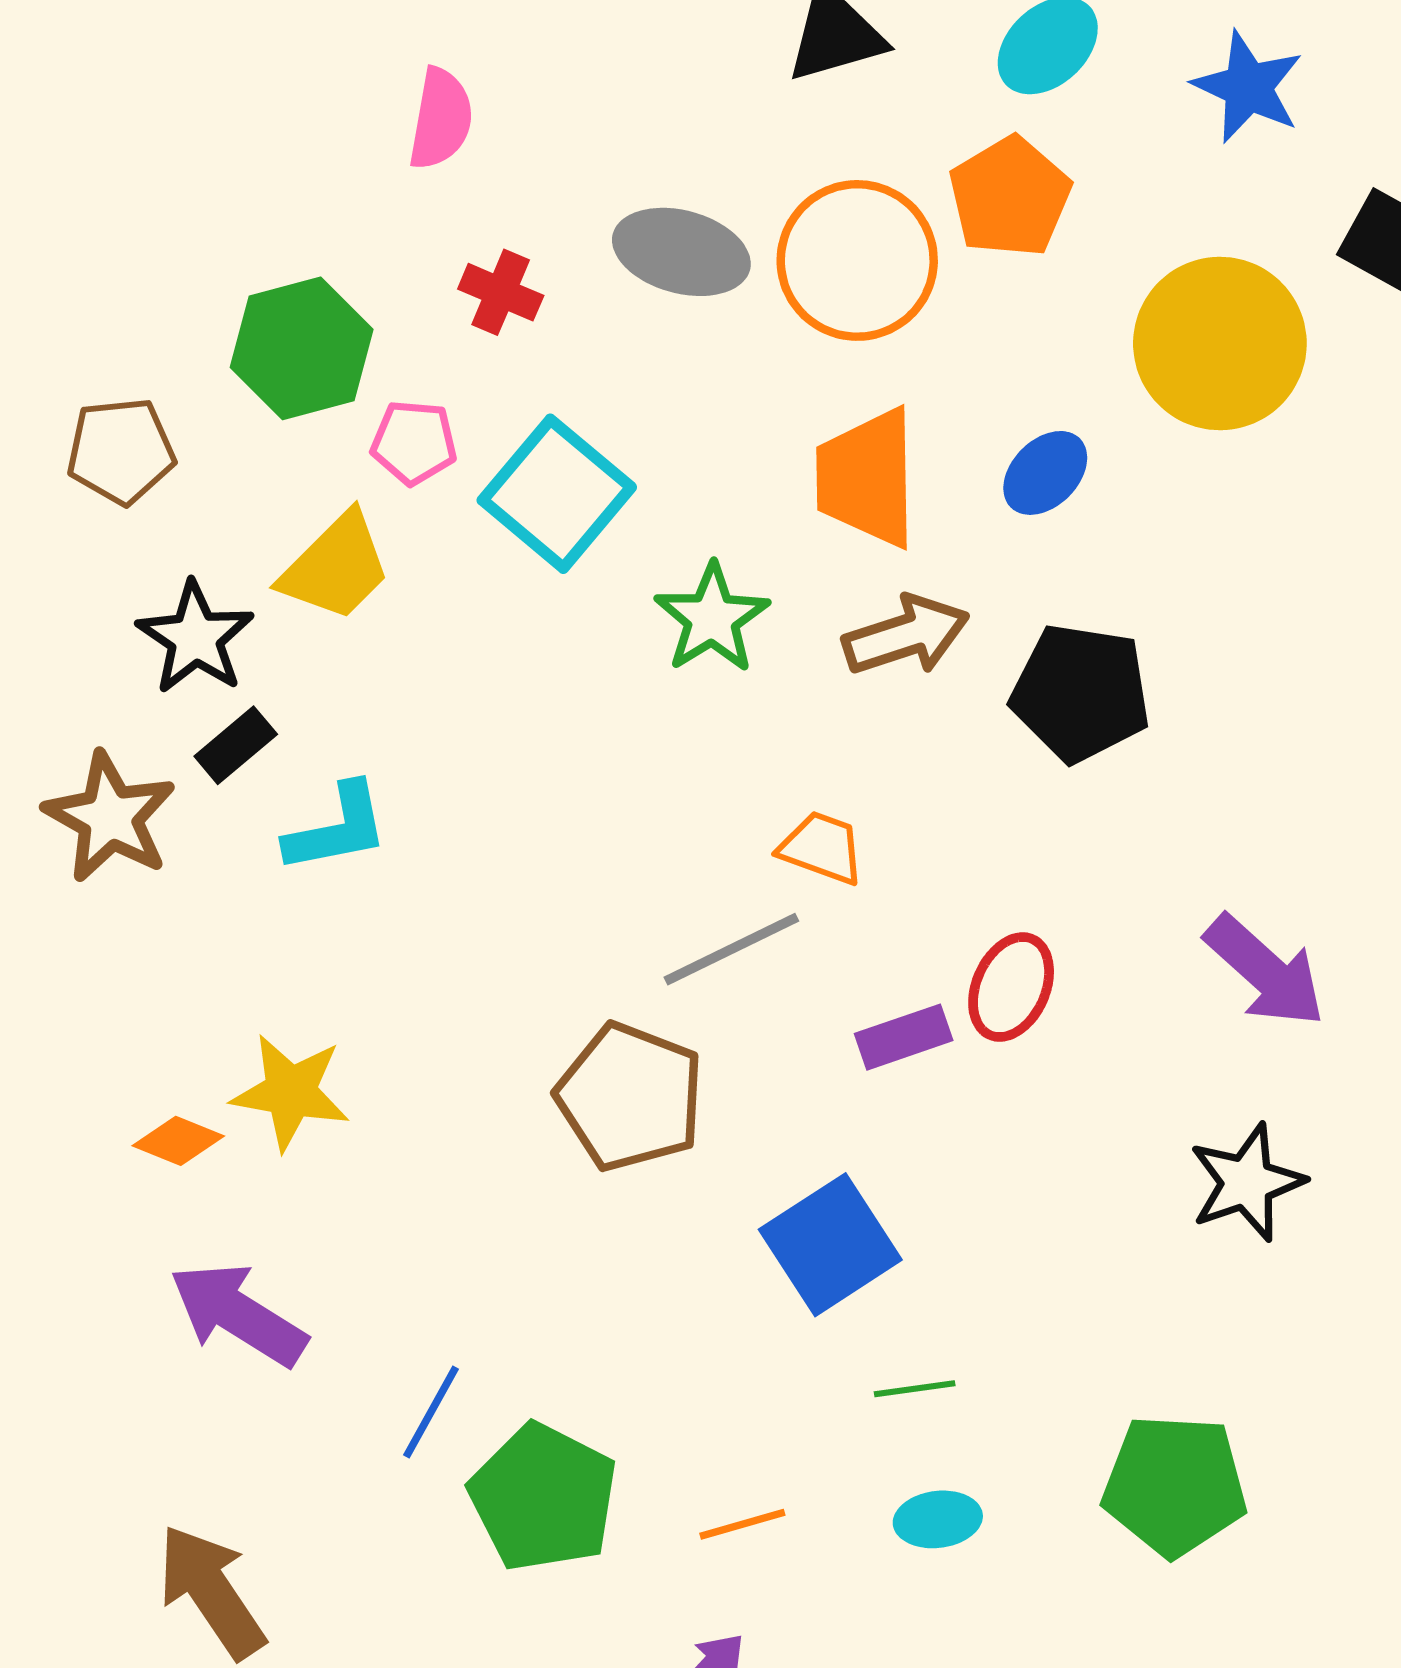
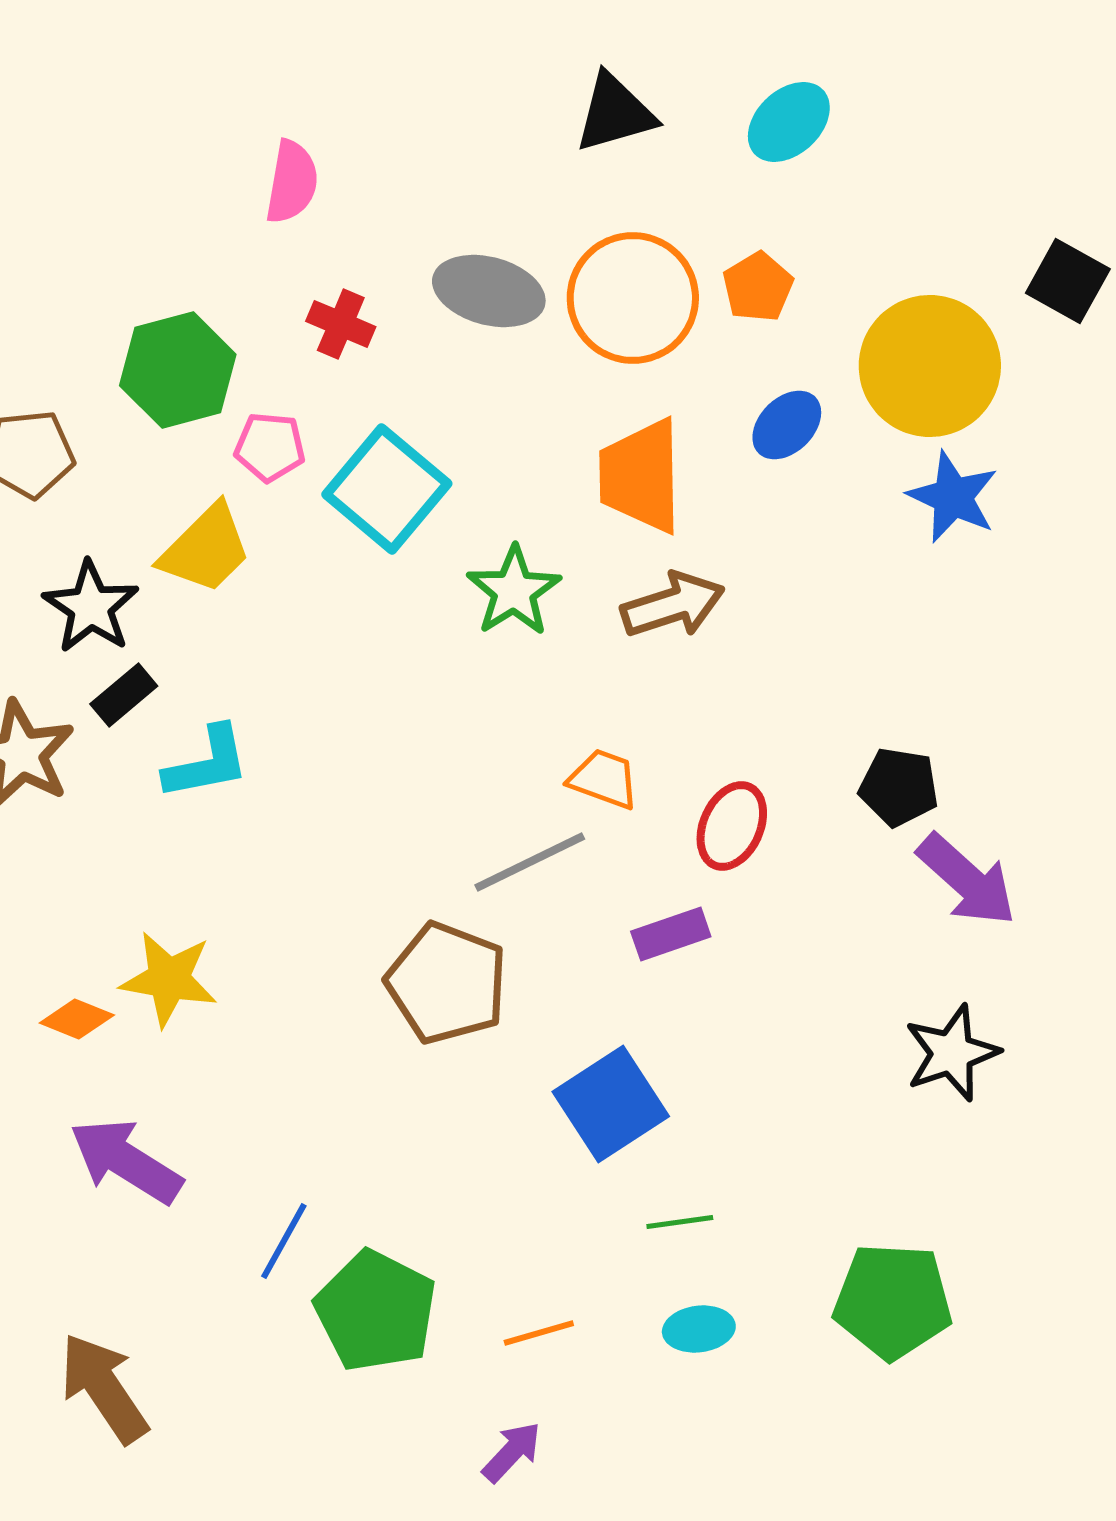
blue star: (1248, 87) -> (953, 497), moved
orange pentagon: (1010, 197) -> (758, 287), moved, size x0.7
blue ellipse: (1045, 473) -> (787, 425), moved
black pentagon: (1081, 693) -> (899, 787), moved, size x0.7
red ellipse: (1011, 987) -> (732, 826), moved

